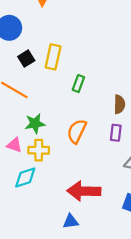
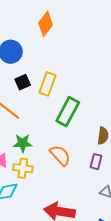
green rectangle: (78, 84) -> (68, 112), size x1.8
orange semicircle: (77, 131) -> (60, 155), turned 105

